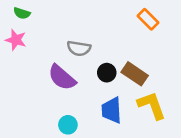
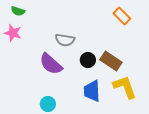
cyan circle: (68, 125) -> (48, 104), moved

